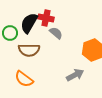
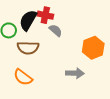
gray arrow: (75, 75) -> (75, 73), turned 30

